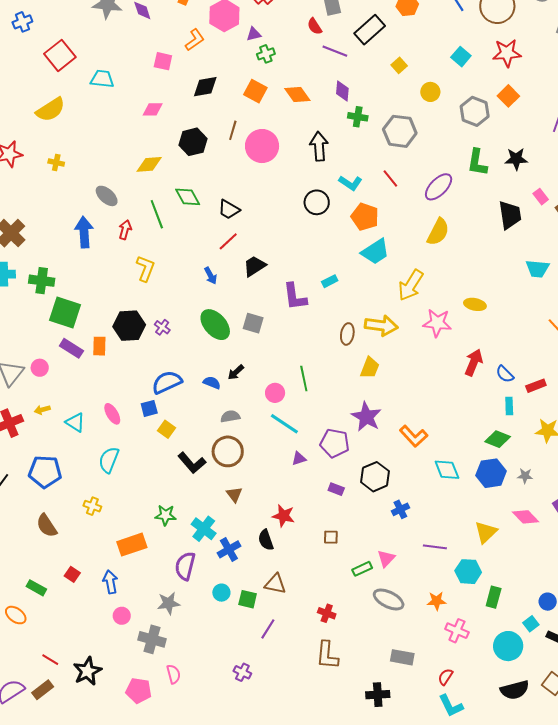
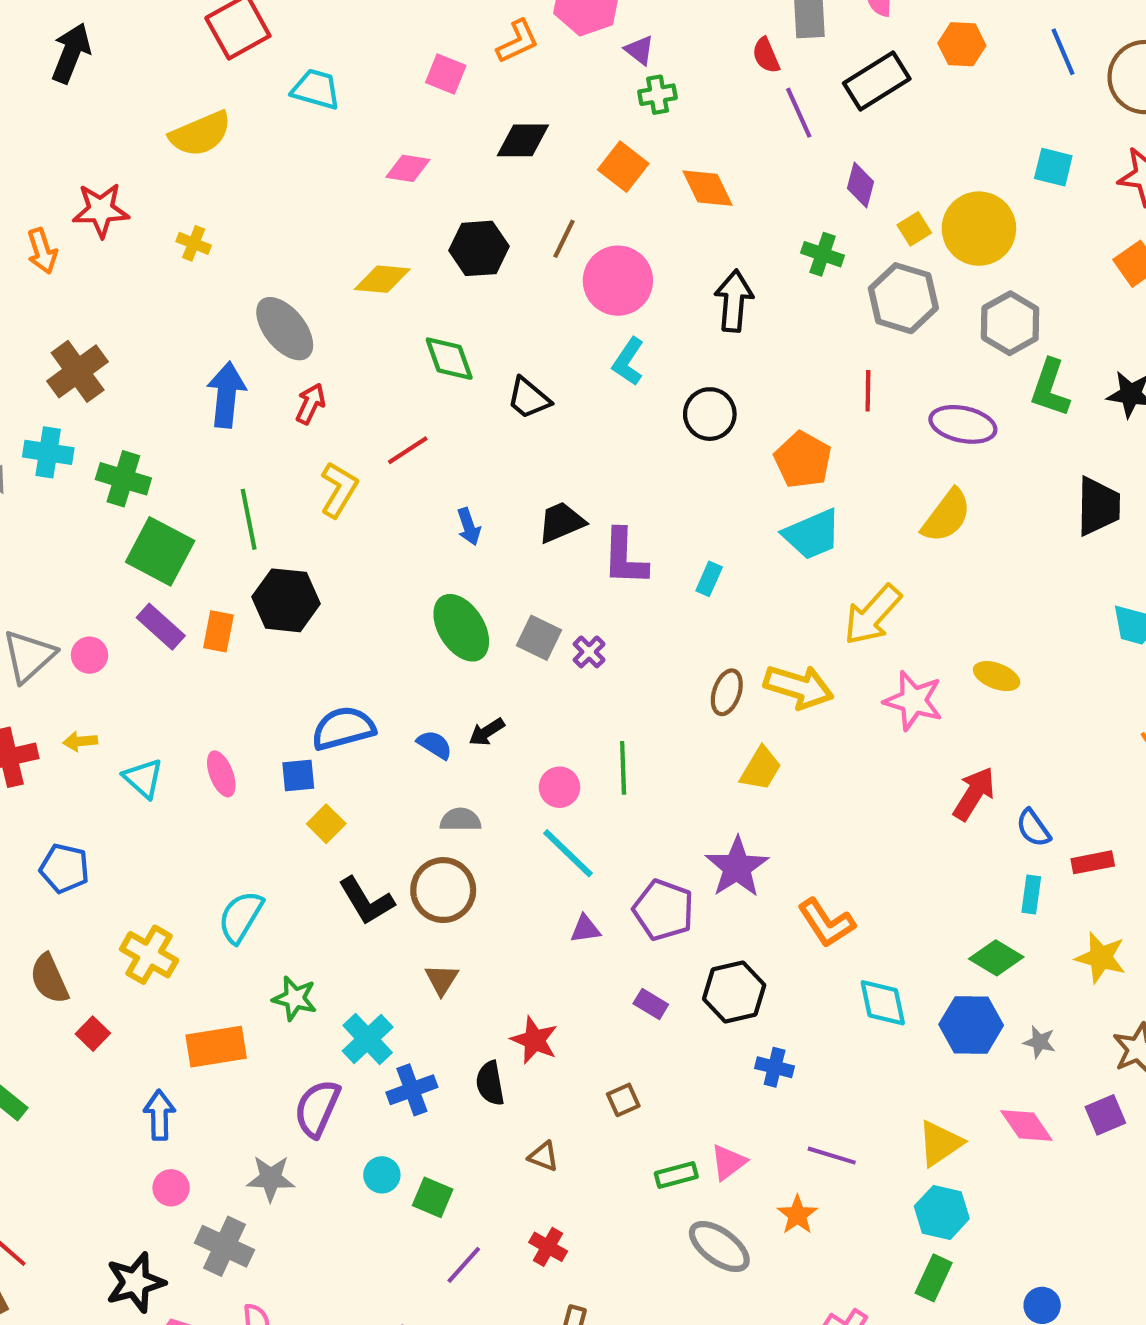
purple triangle: (254, 34) -> (639, 50), turned 42
purple line: (335, 51) -> (799, 113), turned 35
cyan square: (461, 57) -> (1053, 167), turned -36
yellow square: (399, 65) -> (914, 229), moved
purple diamond: (342, 91) -> (860, 185), moved
yellow circle: (430, 92) -> (979, 229), size x1.8
gray hexagon: (475, 111) -> (1010, 323), moved
red line: (390, 178) -> (868, 391), turned 30
cyan L-shape: (350, 183) -> (628, 362), moved, turned 80
purple ellipse: (439, 187) -> (963, 424), turned 48
gray ellipse: (107, 196) -> (285, 329), size x1.4
green line: (157, 214) -> (249, 519), moved
red line: (228, 241) -> (408, 450), moved
cyan rectangle: (330, 281) -> (709, 579), turned -49
purple L-shape: (295, 297) -> (625, 557), moved
purple cross: (162, 327) -> (589, 652), moved
cyan semicircle: (109, 460) -> (241, 917), moved
blue pentagon: (45, 472) -> (64, 868), size x0.7
yellow cross: (92, 506) -> (149, 955), size x1.5
blue cross: (400, 509) -> (775, 1067), turned 30
brown square: (331, 537) -> (623, 1100), turned -35
cyan hexagon: (468, 572) -> (942, 1212), moved
red square: (72, 574) -> (93, 1034), moved
brown triangle: (275, 584) -> (543, 1156), moved, size x0.7
orange star: (437, 601) -> (797, 1215), moved, turned 30
red cross: (327, 613) -> (548, 1247), moved
black star: (87, 671) -> (135, 1282), moved

